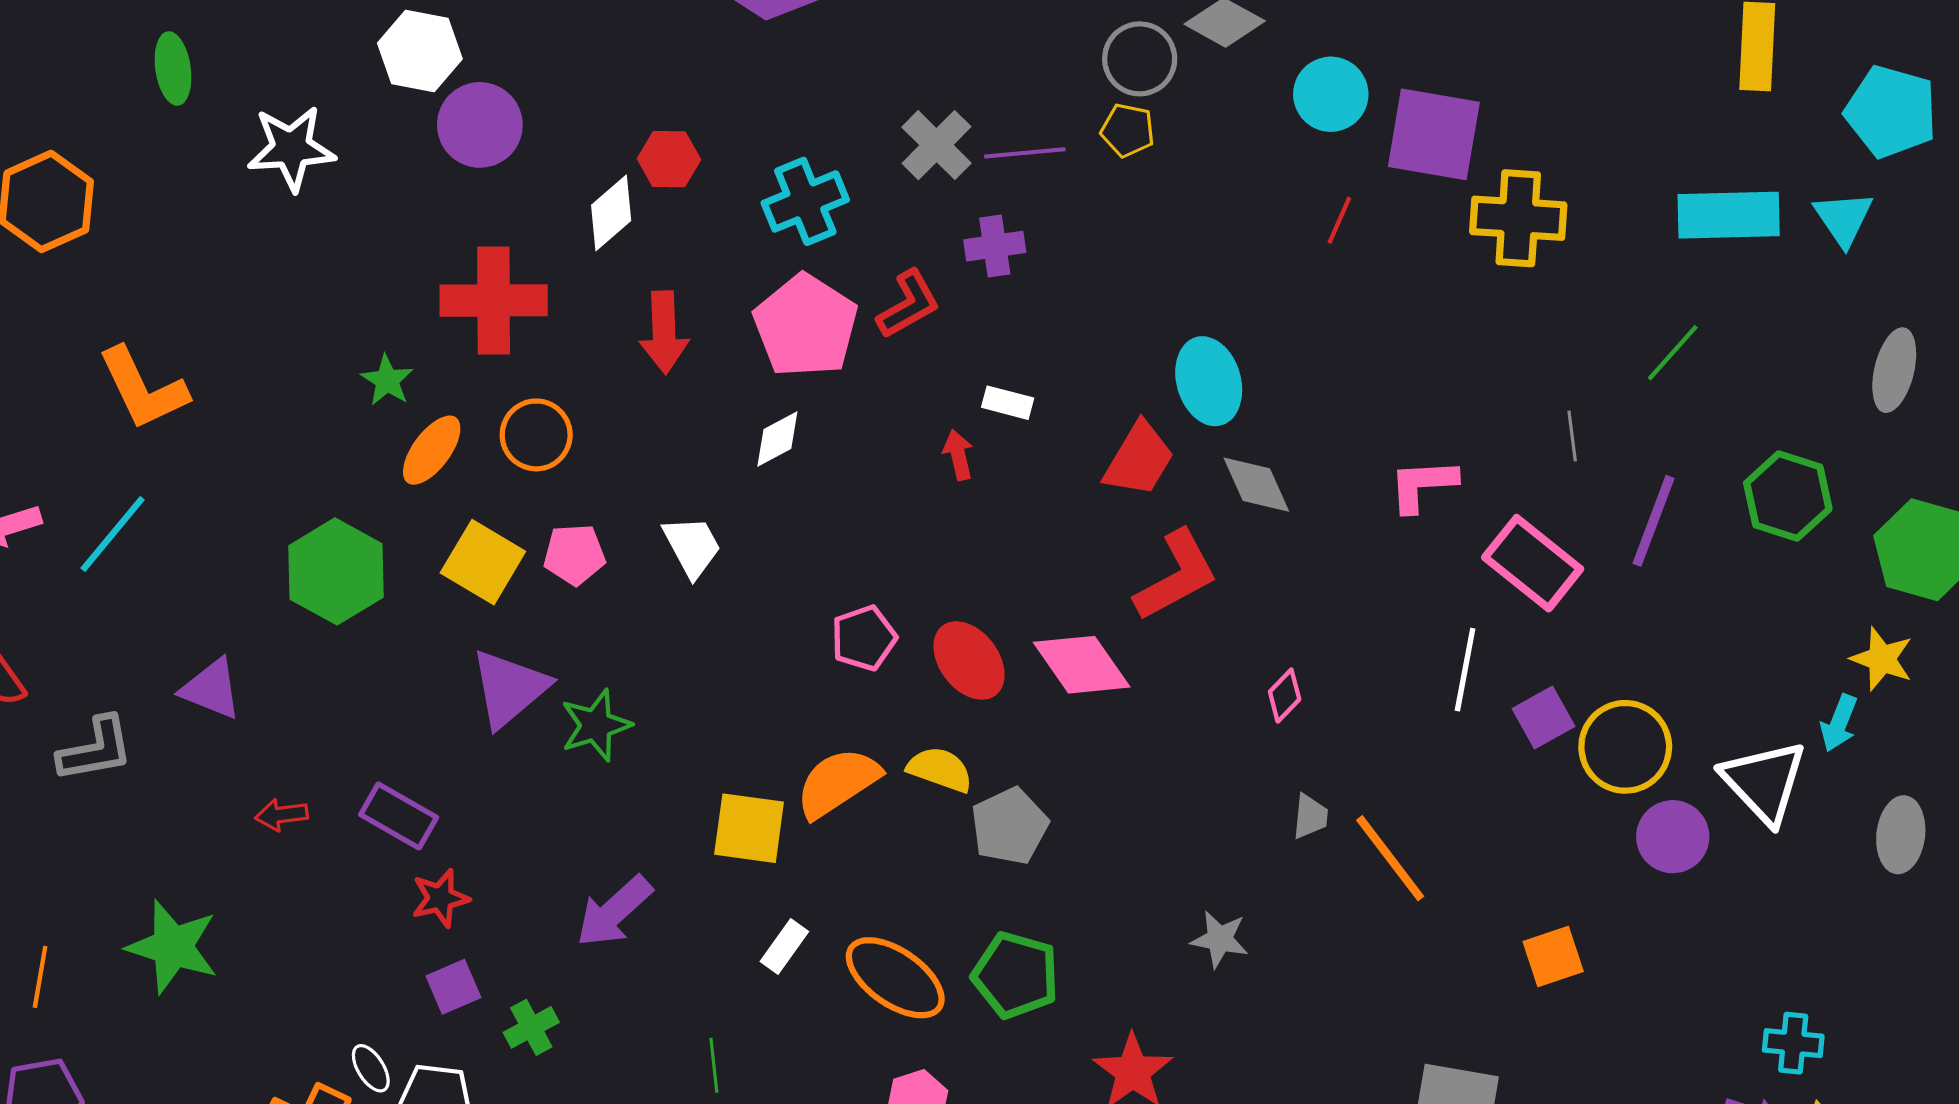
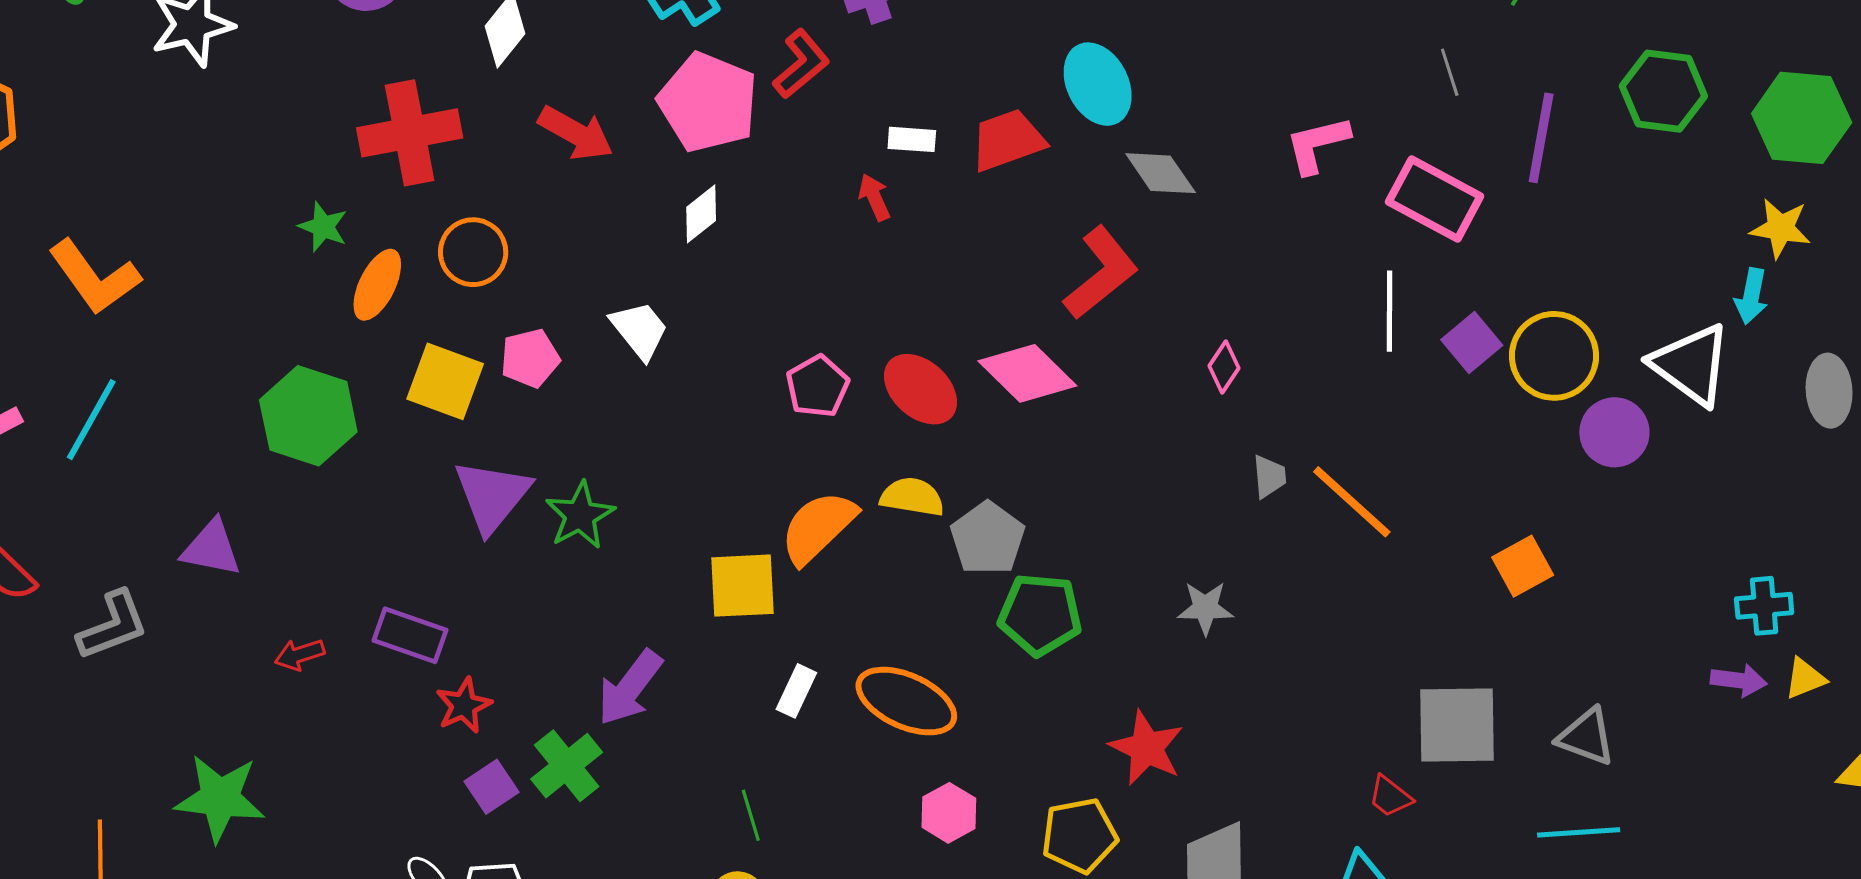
red arrow: (664, 332) -> (576, 133), turned -48
red trapezoid: (1139, 459) -> (1008, 140), moved, turned -130
green pentagon: (1016, 975) -> (1040, 615), moved
green cross: (531, 1027) -> (567, 766), moved, size x1.4

